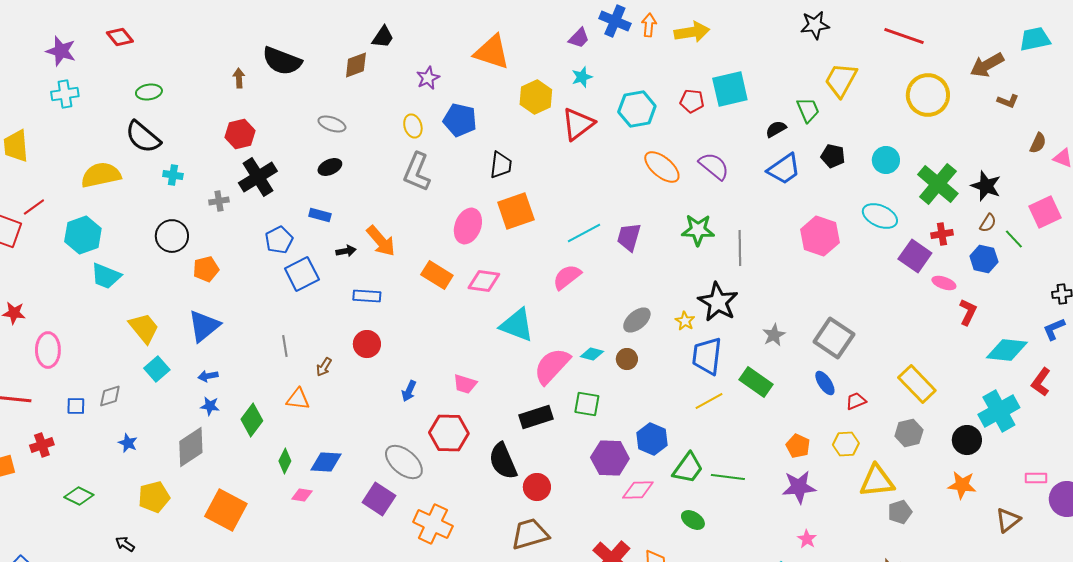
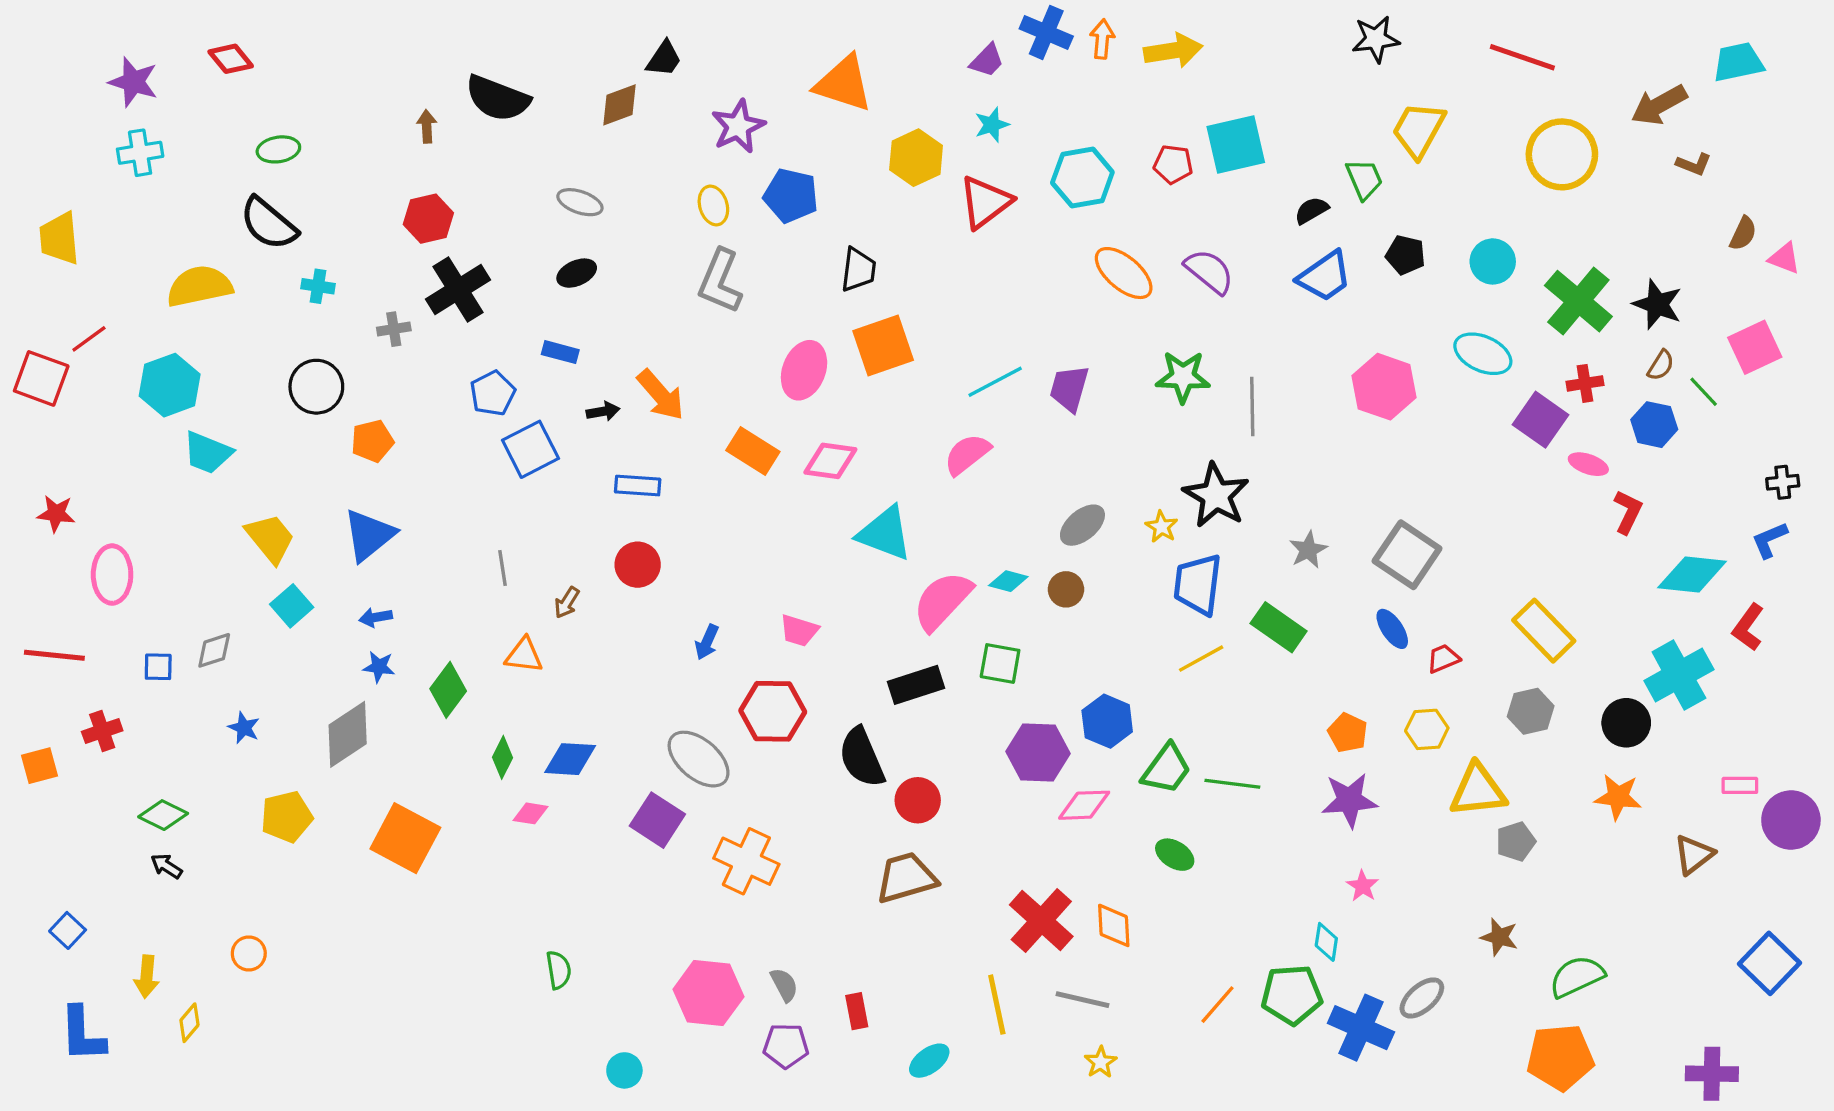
purple star: (428, 78) -> (738, 126), size x1.4
black arrow: (125, 544) -> (166, 866), moved

